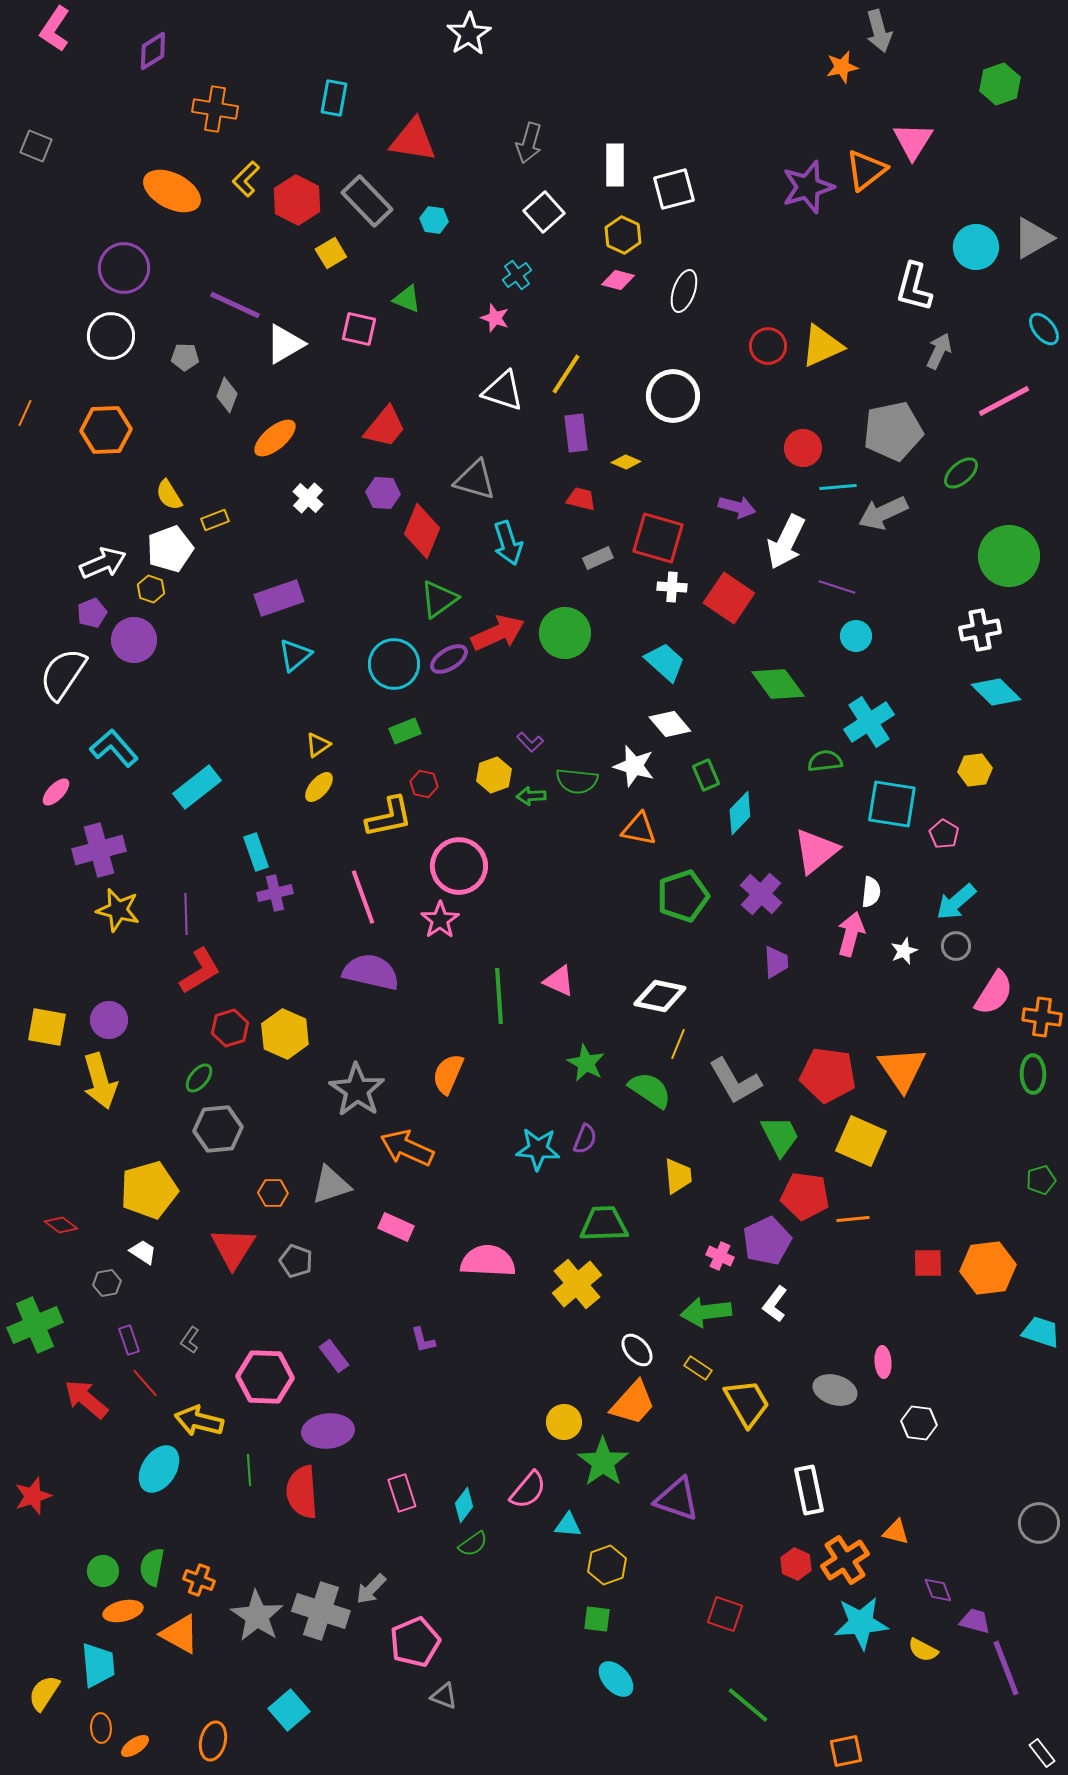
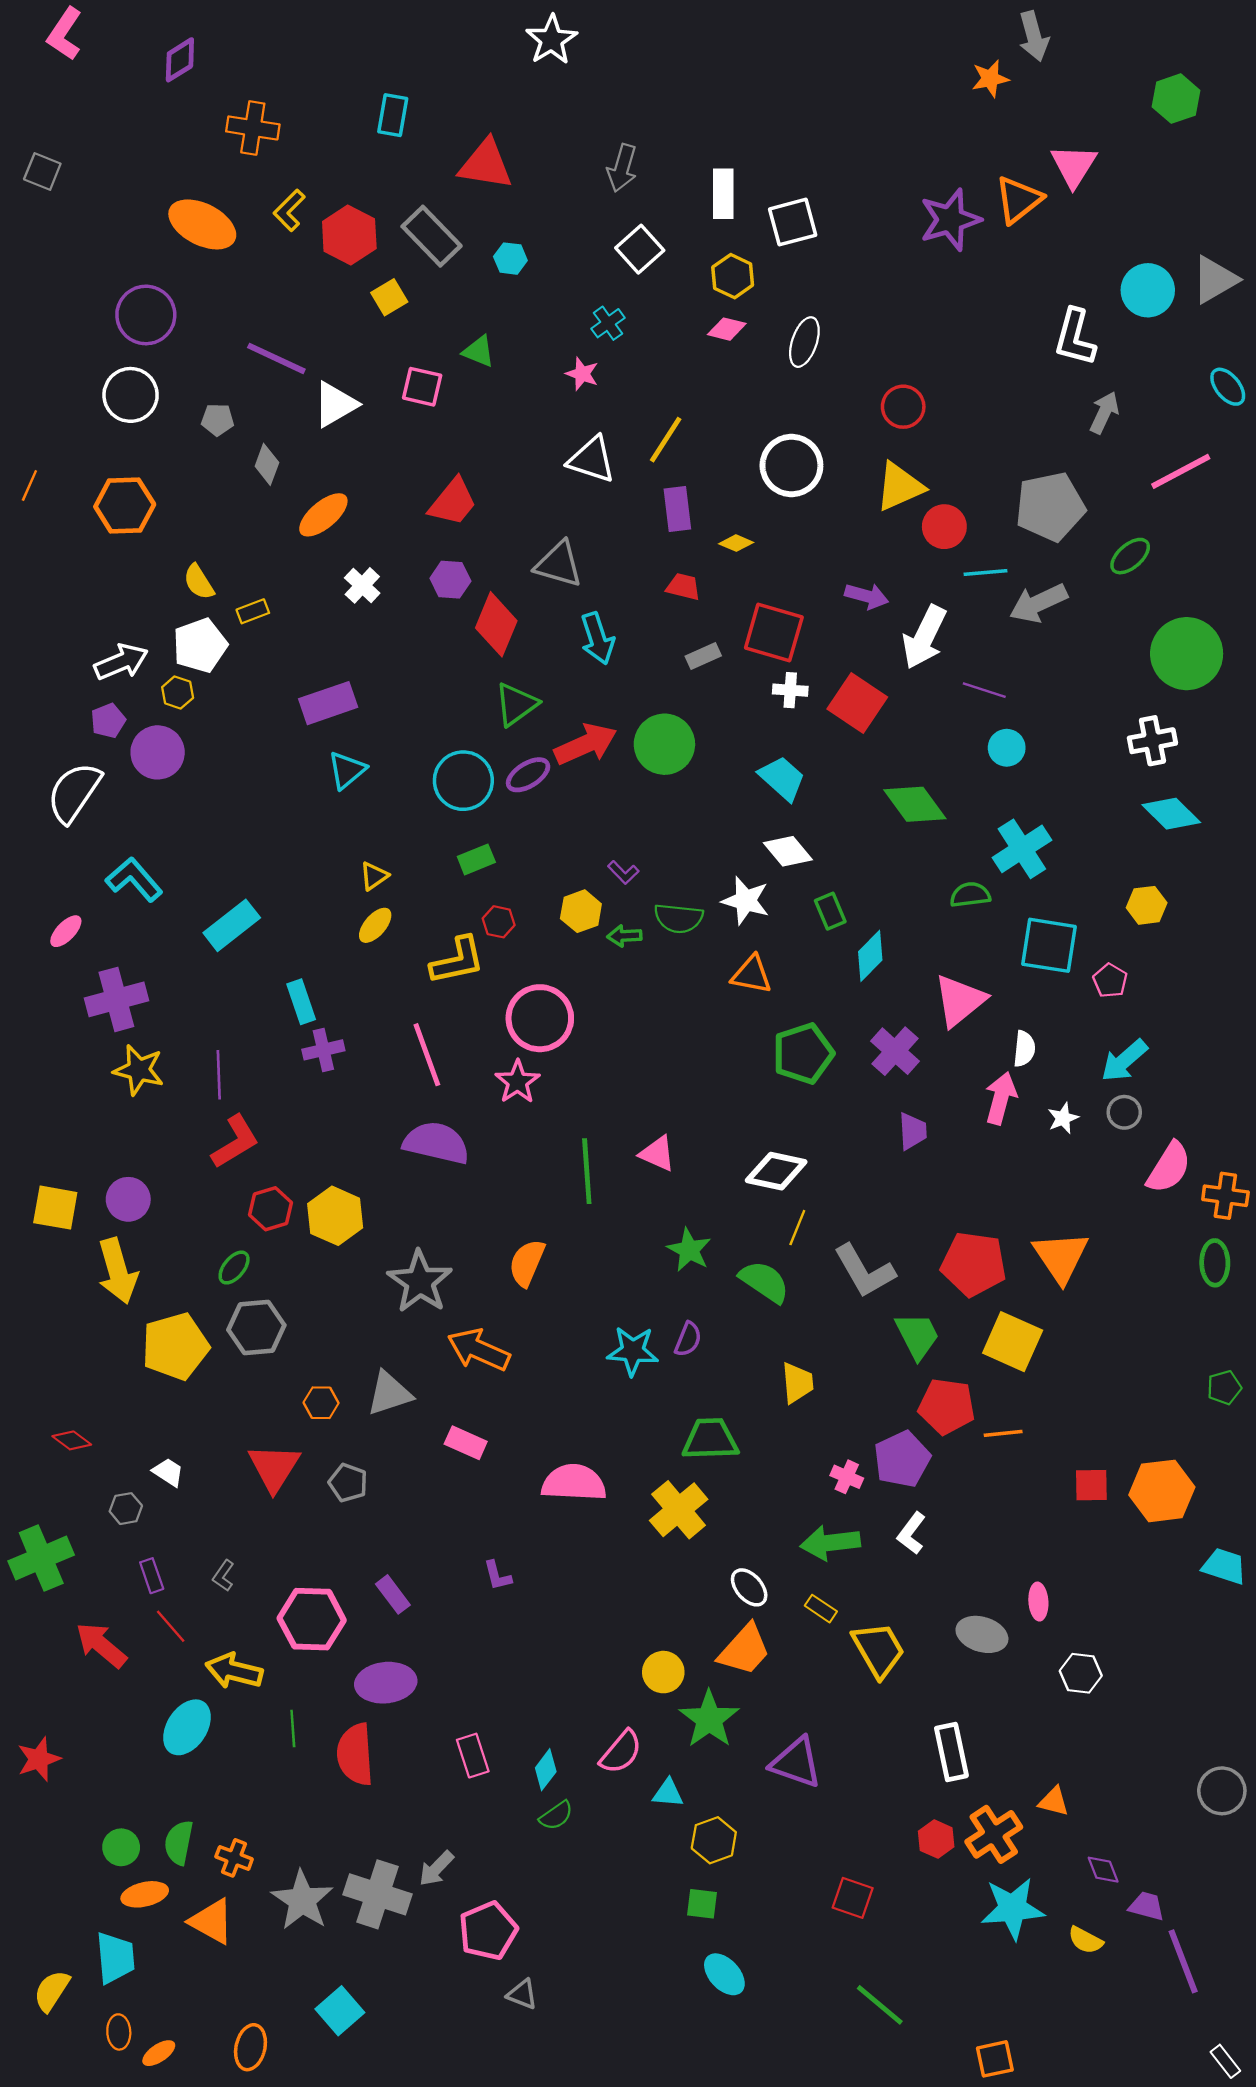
yellow triangle: (822, 346) -> (900, 487), moved
yellow pentagon: (149, 1190) -> (175, 1346), moved

